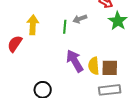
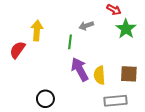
green line: (65, 27) -> (70, 42), moved
brown square: (110, 68) -> (129, 74), moved

